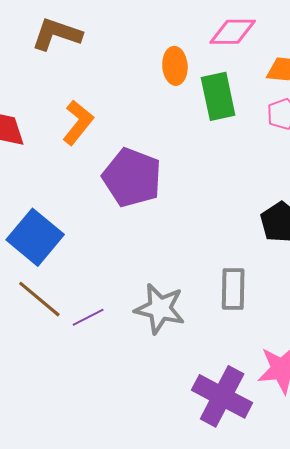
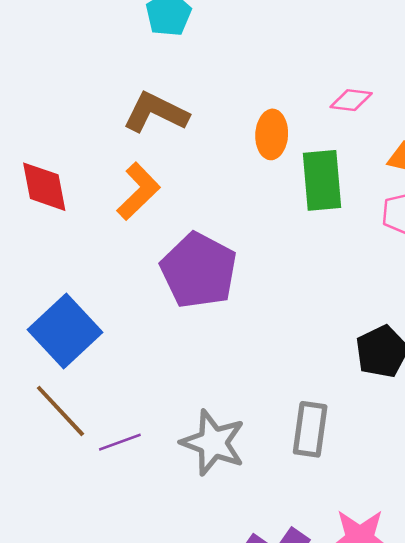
pink diamond: (233, 32) -> (351, 100), size x0.7
brown L-shape: (57, 34) -> (156, 112), moved

